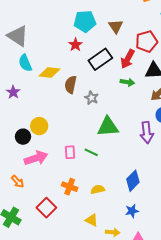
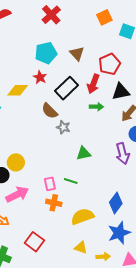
yellow diamond: (49, 72) -> (18, 90), moved
brown semicircle: (71, 85) -> (50, 111), moved, turned -48
green triangle: (108, 127) -> (84, 153), size x0.7
orange cross: (70, 187) -> (54, 203), moved
yellow semicircle: (98, 189) -> (82, 216), size x1.6
blue star: (132, 211) -> (119, 233), size x1.6

